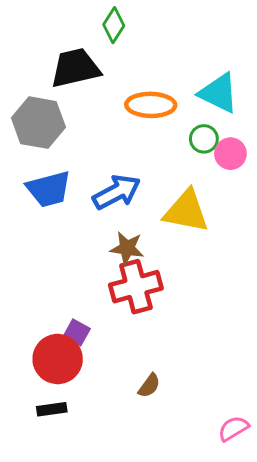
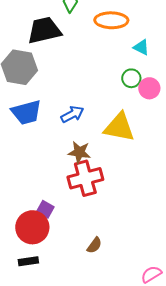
cyan triangle: (219, 93) -> (141, 47), size x0.6
orange ellipse: (151, 105) -> (111, 20), moved
blue arrow: (117, 192) -> (72, 114), size x0.7

